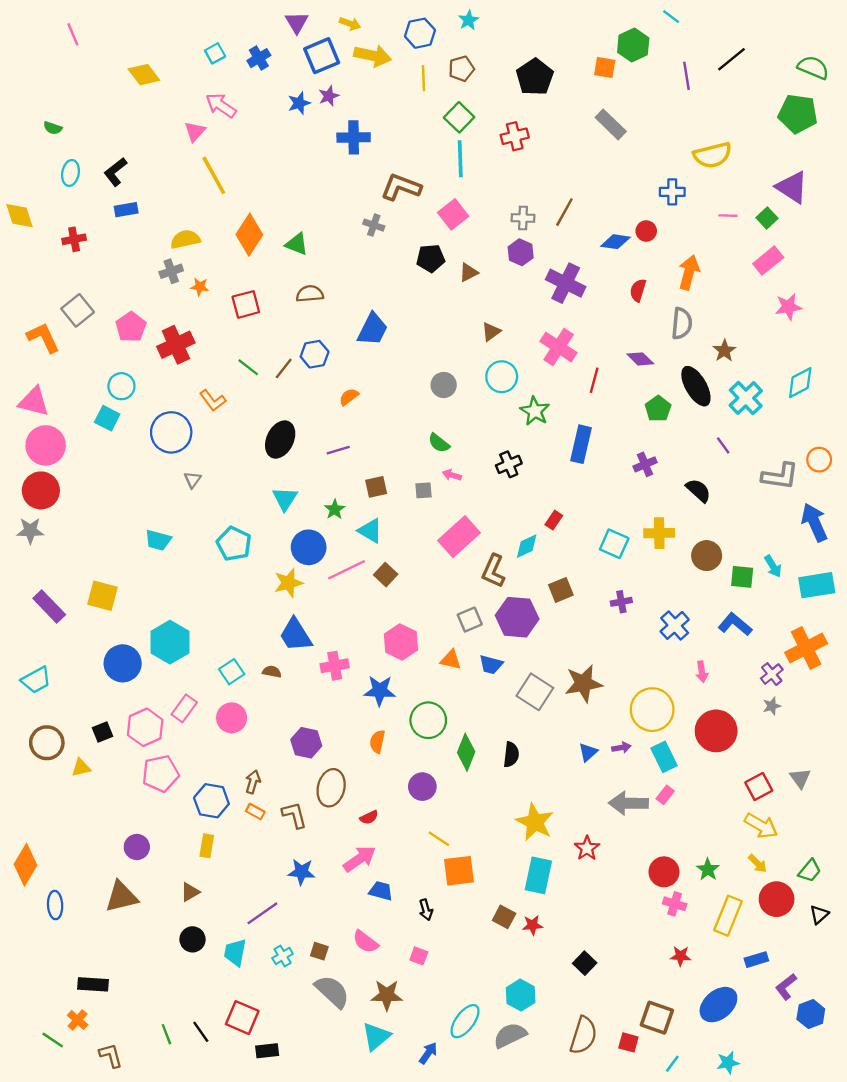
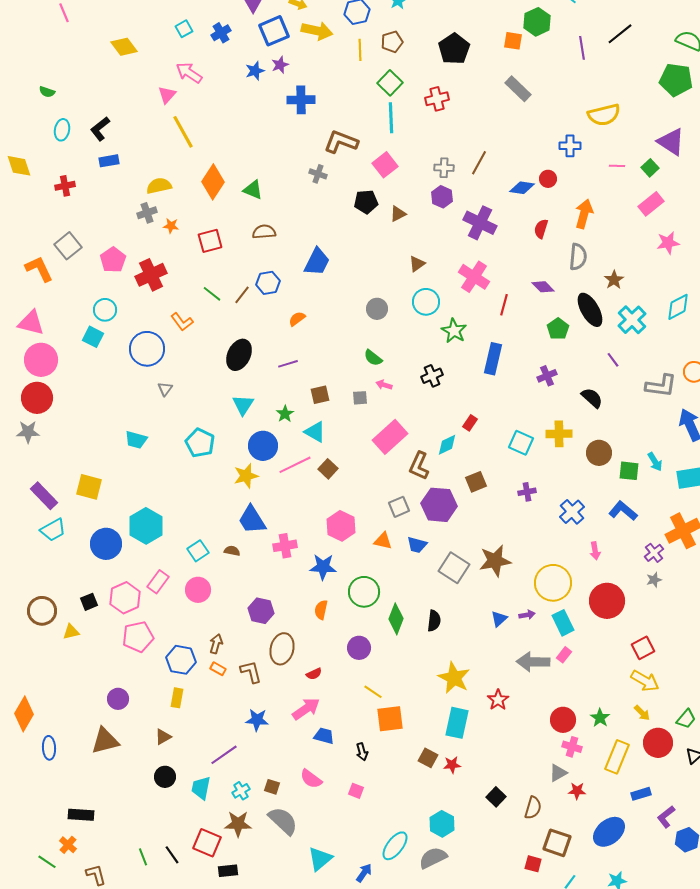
cyan trapezoid: (36, 680) -> (53, 530), moved
gray triangle: (800, 778) -> (558, 773), moved, turned 36
brown star: (387, 995) -> (238, 824), moved
brown semicircle: (583, 1035) -> (533, 808), moved, size x0.7

